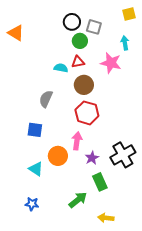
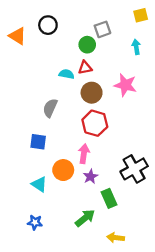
black circle: (72, 22) -> (48, 25), moved
gray square: (94, 27) -> (102, 29), turned -35
pink star: (111, 63) -> (125, 85), moved
purple star: (92, 158) -> (90, 177), moved

